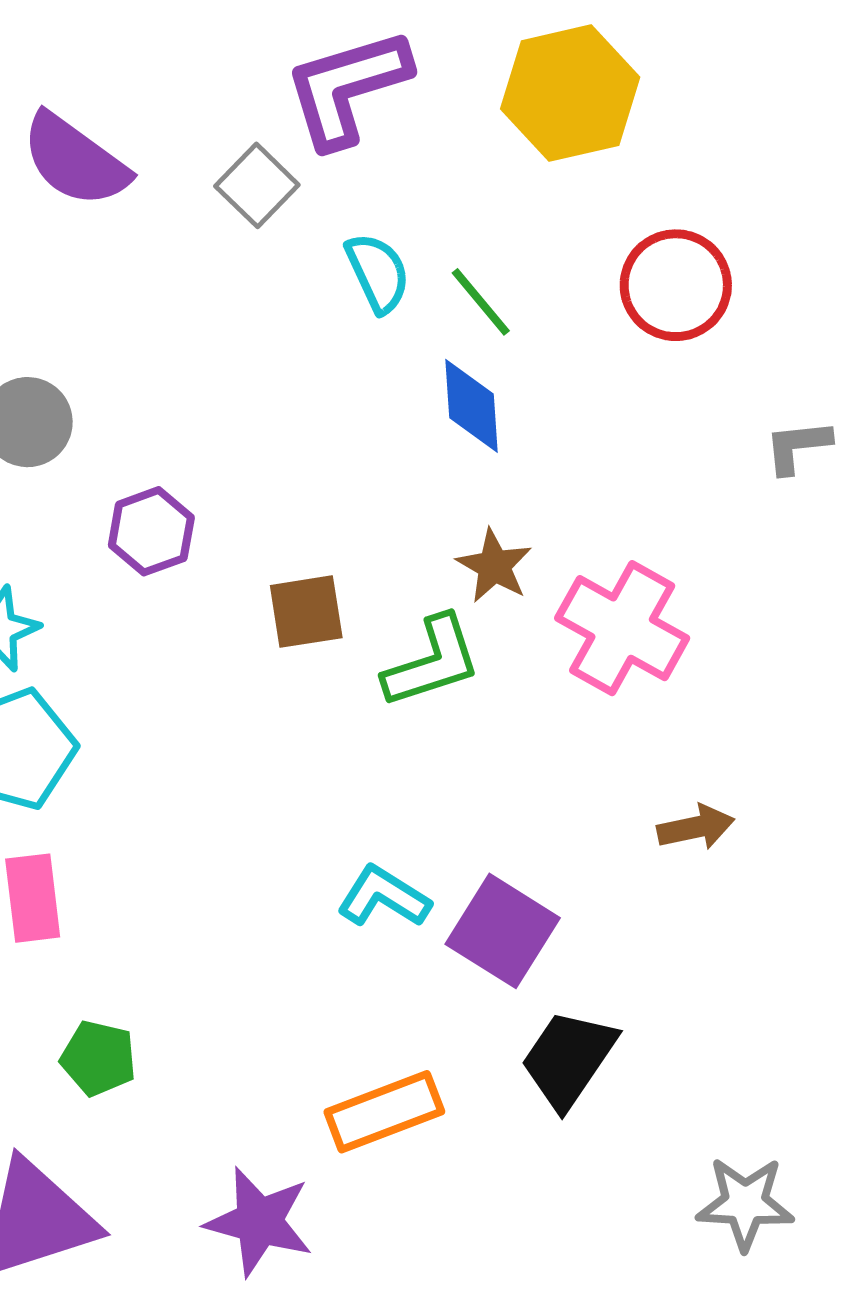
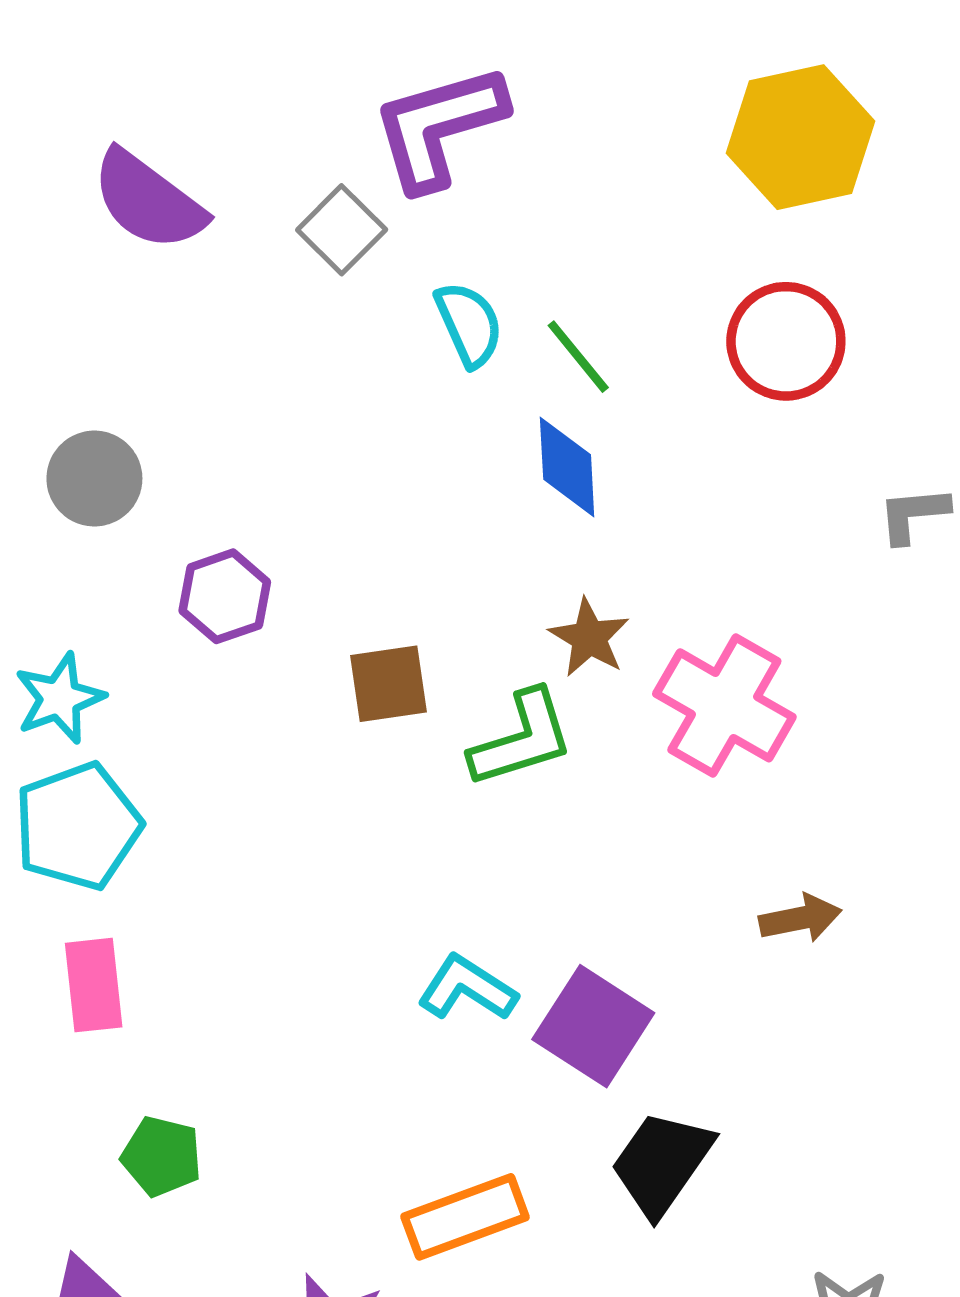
yellow hexagon: (570, 93) -> (800, 137), moved

